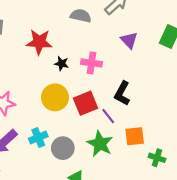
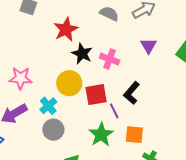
red star: (39, 42) -> (66, 29), turned 30
black star: (62, 64) -> (82, 54), size x1.5
cyan cross: (38, 137) -> (48, 106), moved, turned -30
gray circle: (63, 148) -> (53, 130), moved

